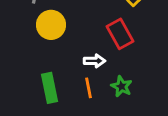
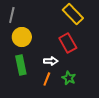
green rectangle: (50, 88) -> (21, 65), moved
orange line: (88, 88) -> (47, 79), turned 32

